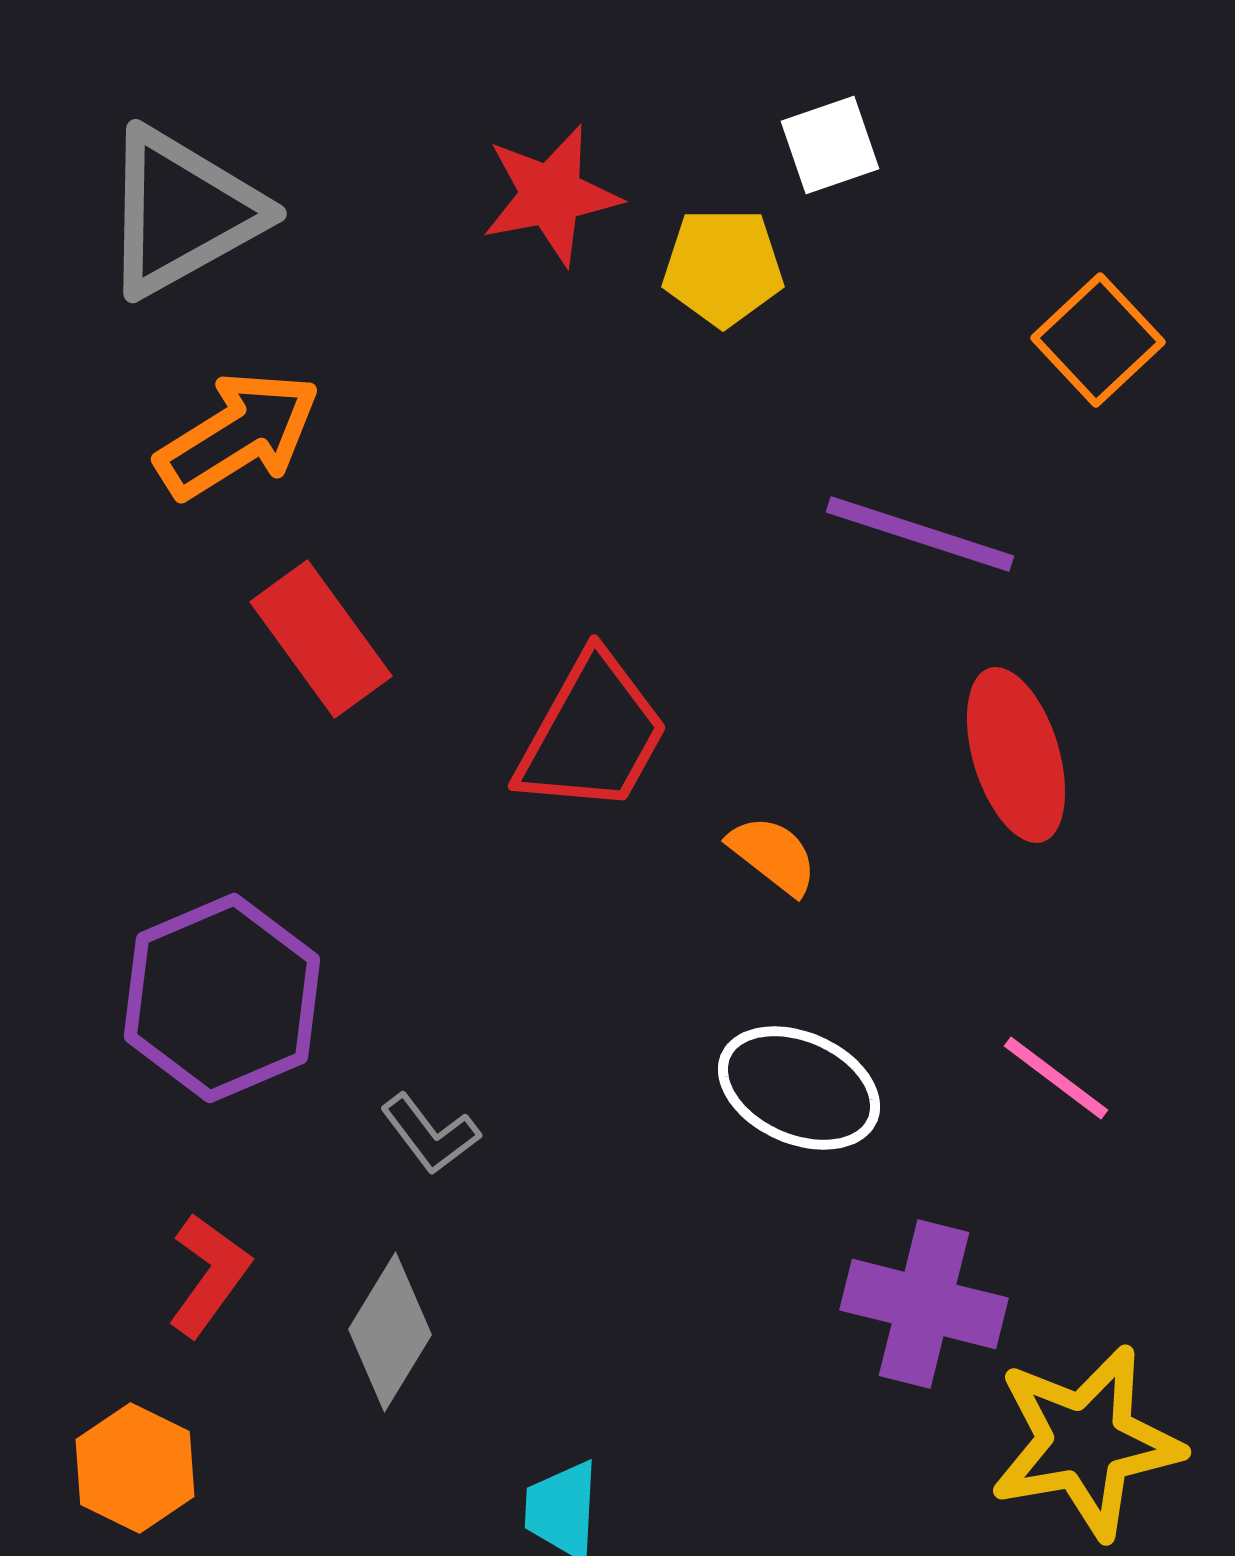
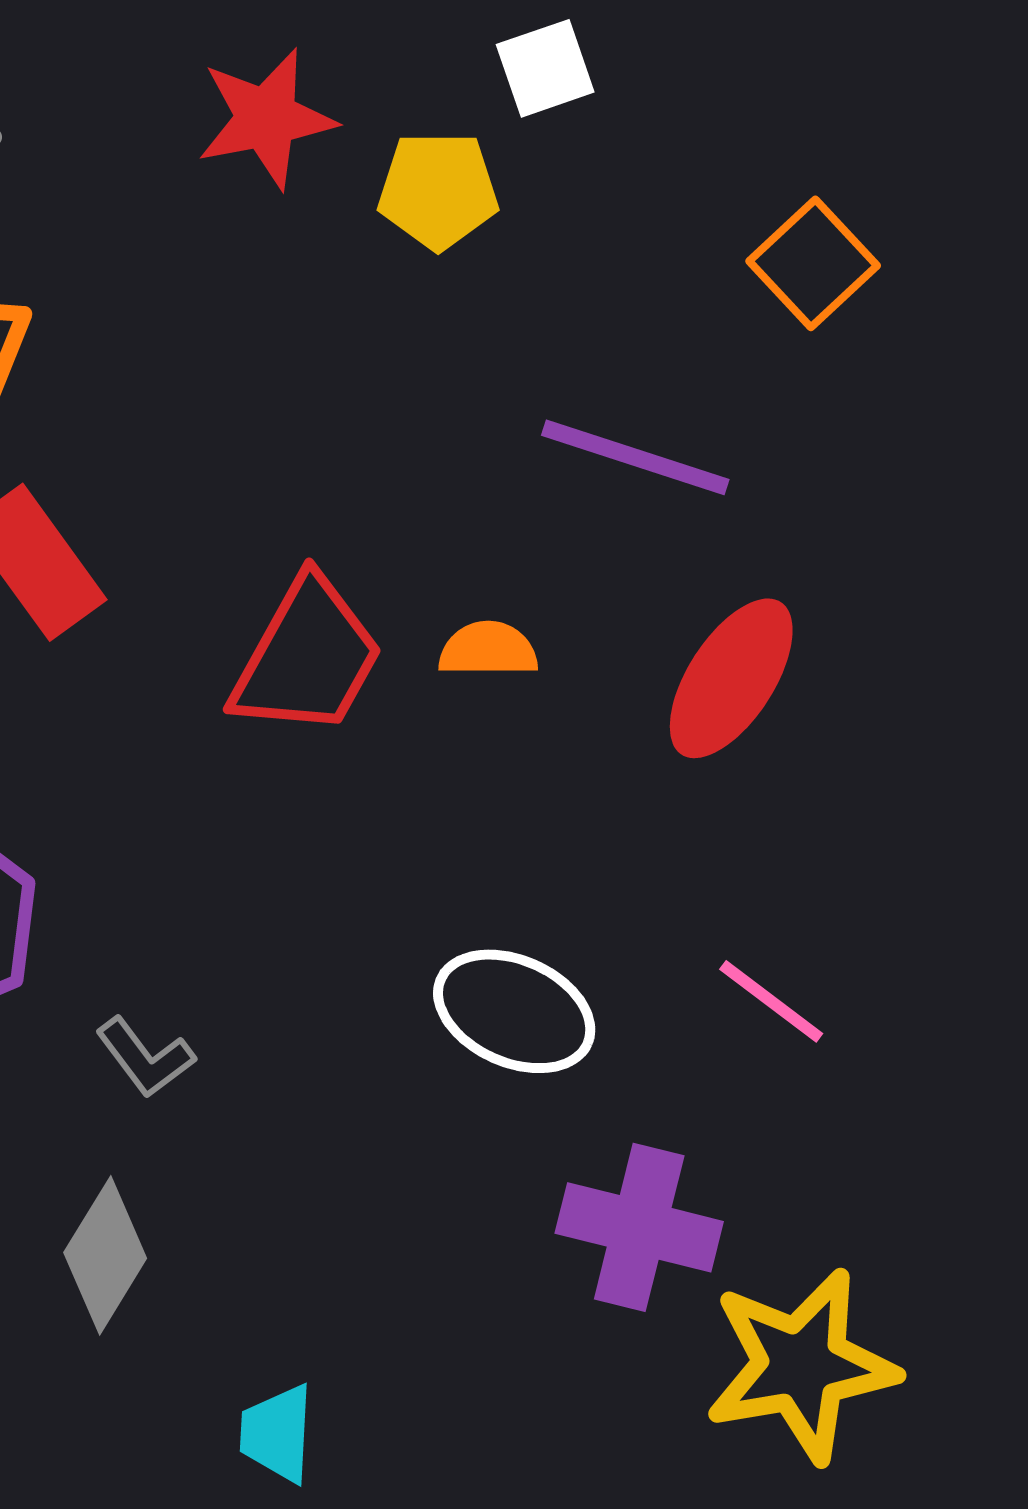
red ellipse: (1016, 755) -> (731, 678), turned 50
orange semicircle: (773, 855) -> (488, 649), moved, turned -38

